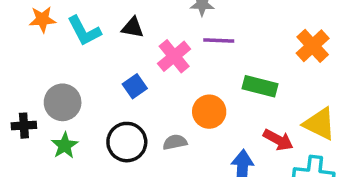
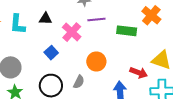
cyan L-shape: (84, 31) -> (18, 24), turned 40
green rectangle: (260, 86) -> (127, 31), moved
gray semicircle: (175, 142) -> (79, 82), turned 136

